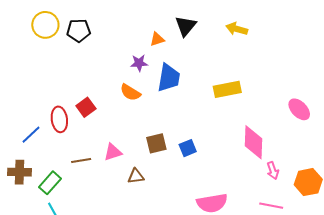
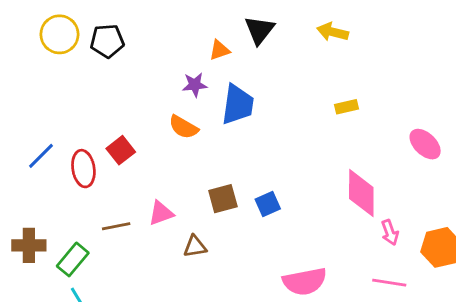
yellow rectangle: (227, 89) -> (347, 107), moved, size x0.6
blue line: (31, 135) -> (41, 156), moved

